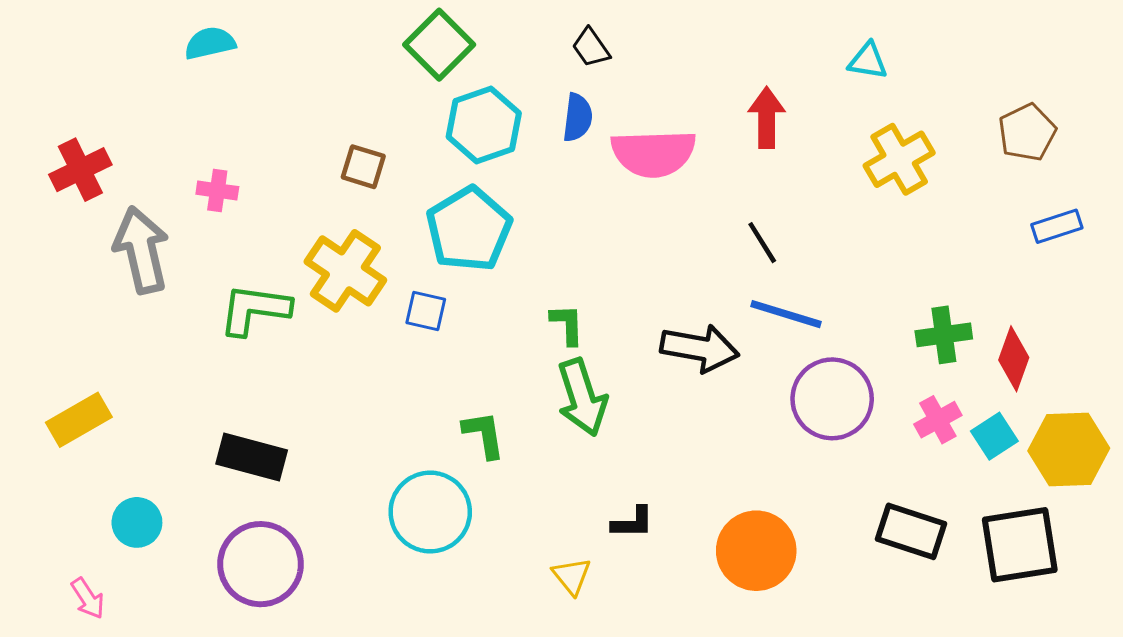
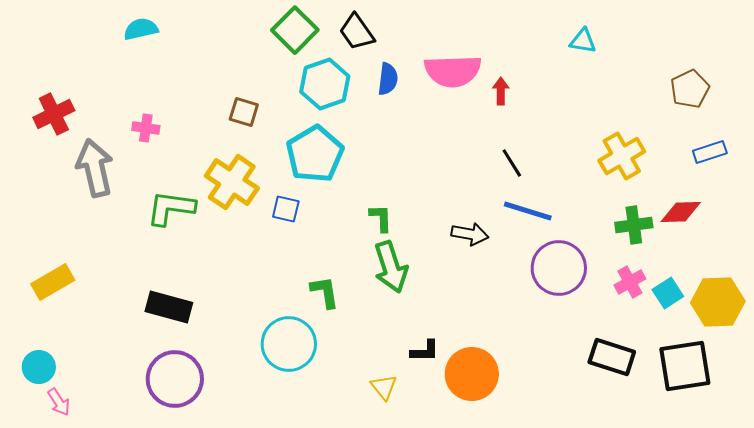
black trapezoid: (591, 48) -> (357, 32), moved, size x1.4
red arrow: (767, 118) -> (501, 91), moved, size x0.7
pink semicircle: (653, 153) -> (453, 71), moved
yellow cross: (899, 159) -> (622, 156), moved
black arrow: (700, 348) -> (470, 234), size x0.7
red diamond: (1014, 359) -> (681, 212), moved, turned 69
cyan circle: (137, 522) -> (39, 367), moved
orange circle: (756, 551) -> (472, 374), moved

